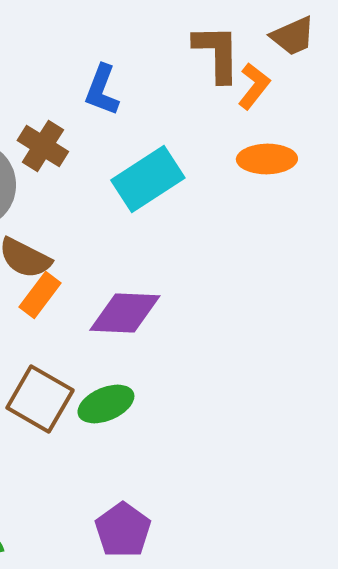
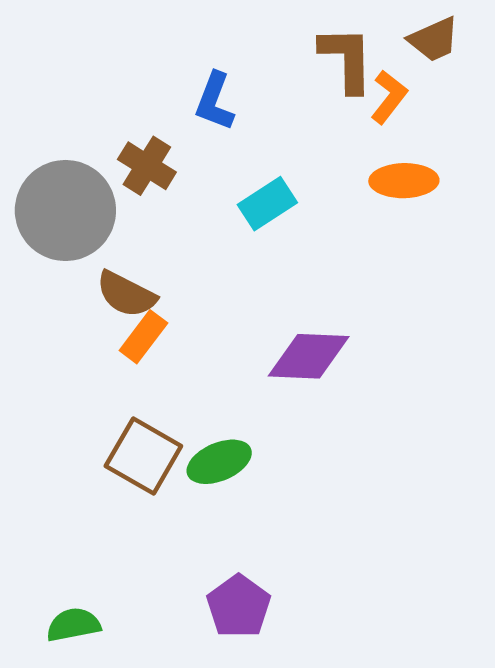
cyan rectangle: (148, 179) -> (267, 204), size x0.7
purple diamond: (125, 313) -> (309, 356), moved

